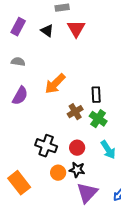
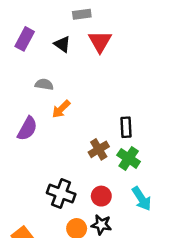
gray semicircle: (18, 62) -> (44, 84), moved
orange arrow: (55, 84) -> (61, 109), moved, size x0.7

